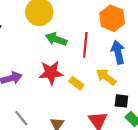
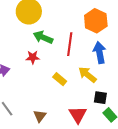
red star: (51, 73) -> (33, 57), moved, size x0.6

